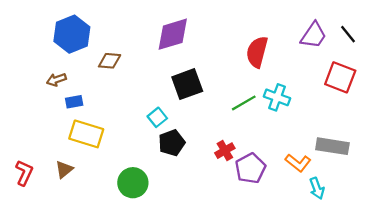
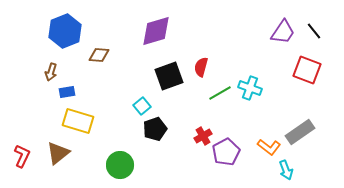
red semicircle: (257, 52) -> (201, 67), moved, size x0.7
brown arrow: (56, 80) -> (51, 72), turned -54
gray rectangle: (332, 146) -> (300, 132), turned -44
brown triangle: (64, 169) -> (58, 153), size x1.4

